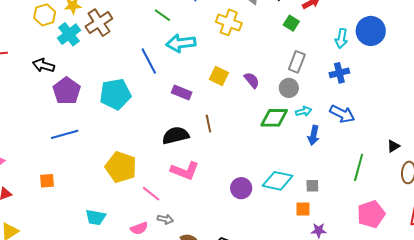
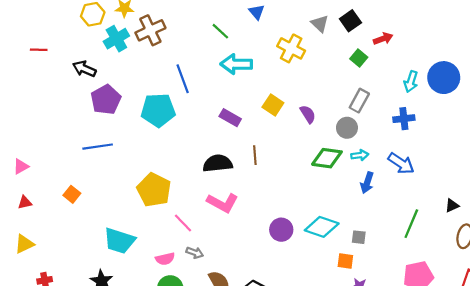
blue line: (149, 61) -> (183, 79), moved
orange square: (47, 181) -> (72, 194), turned 35
cyan trapezoid: (96, 217) -> (119, 241), size x1.4

